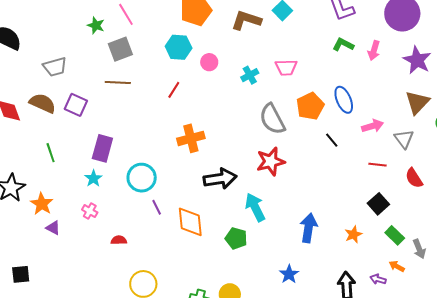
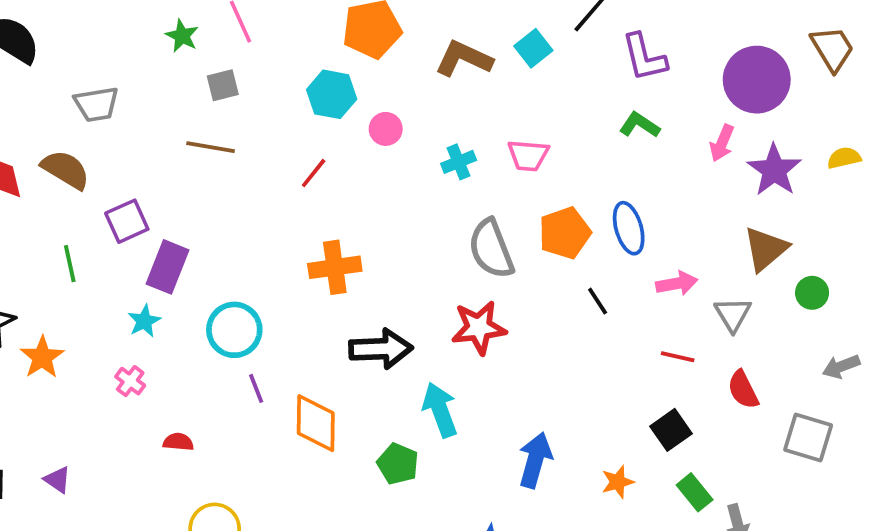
gray square: (120, 49) -> (223, 85), size x0.7
pink arrow: (374, 50) -> (722, 143), moved
purple square: (76, 105) -> (127, 221), moved, turned 35
purple triangle: (53, 228) -> (57, 480), moved

